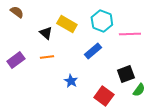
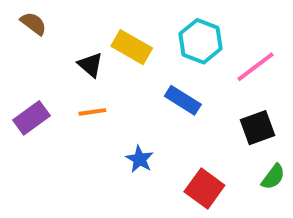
pink line: (130, 34) -> (255, 67), turned -35
blue rectangle: (93, 51) -> (183, 100), turned 72
black square: (126, 74) -> (257, 128), moved

